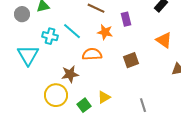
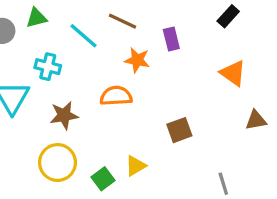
cyan line: (72, 31) -> (84, 36), moved
brown square: (131, 60) -> (179, 130), moved
brown star: (70, 74) -> (64, 115), moved
gray line: (143, 105) -> (223, 184), moved

